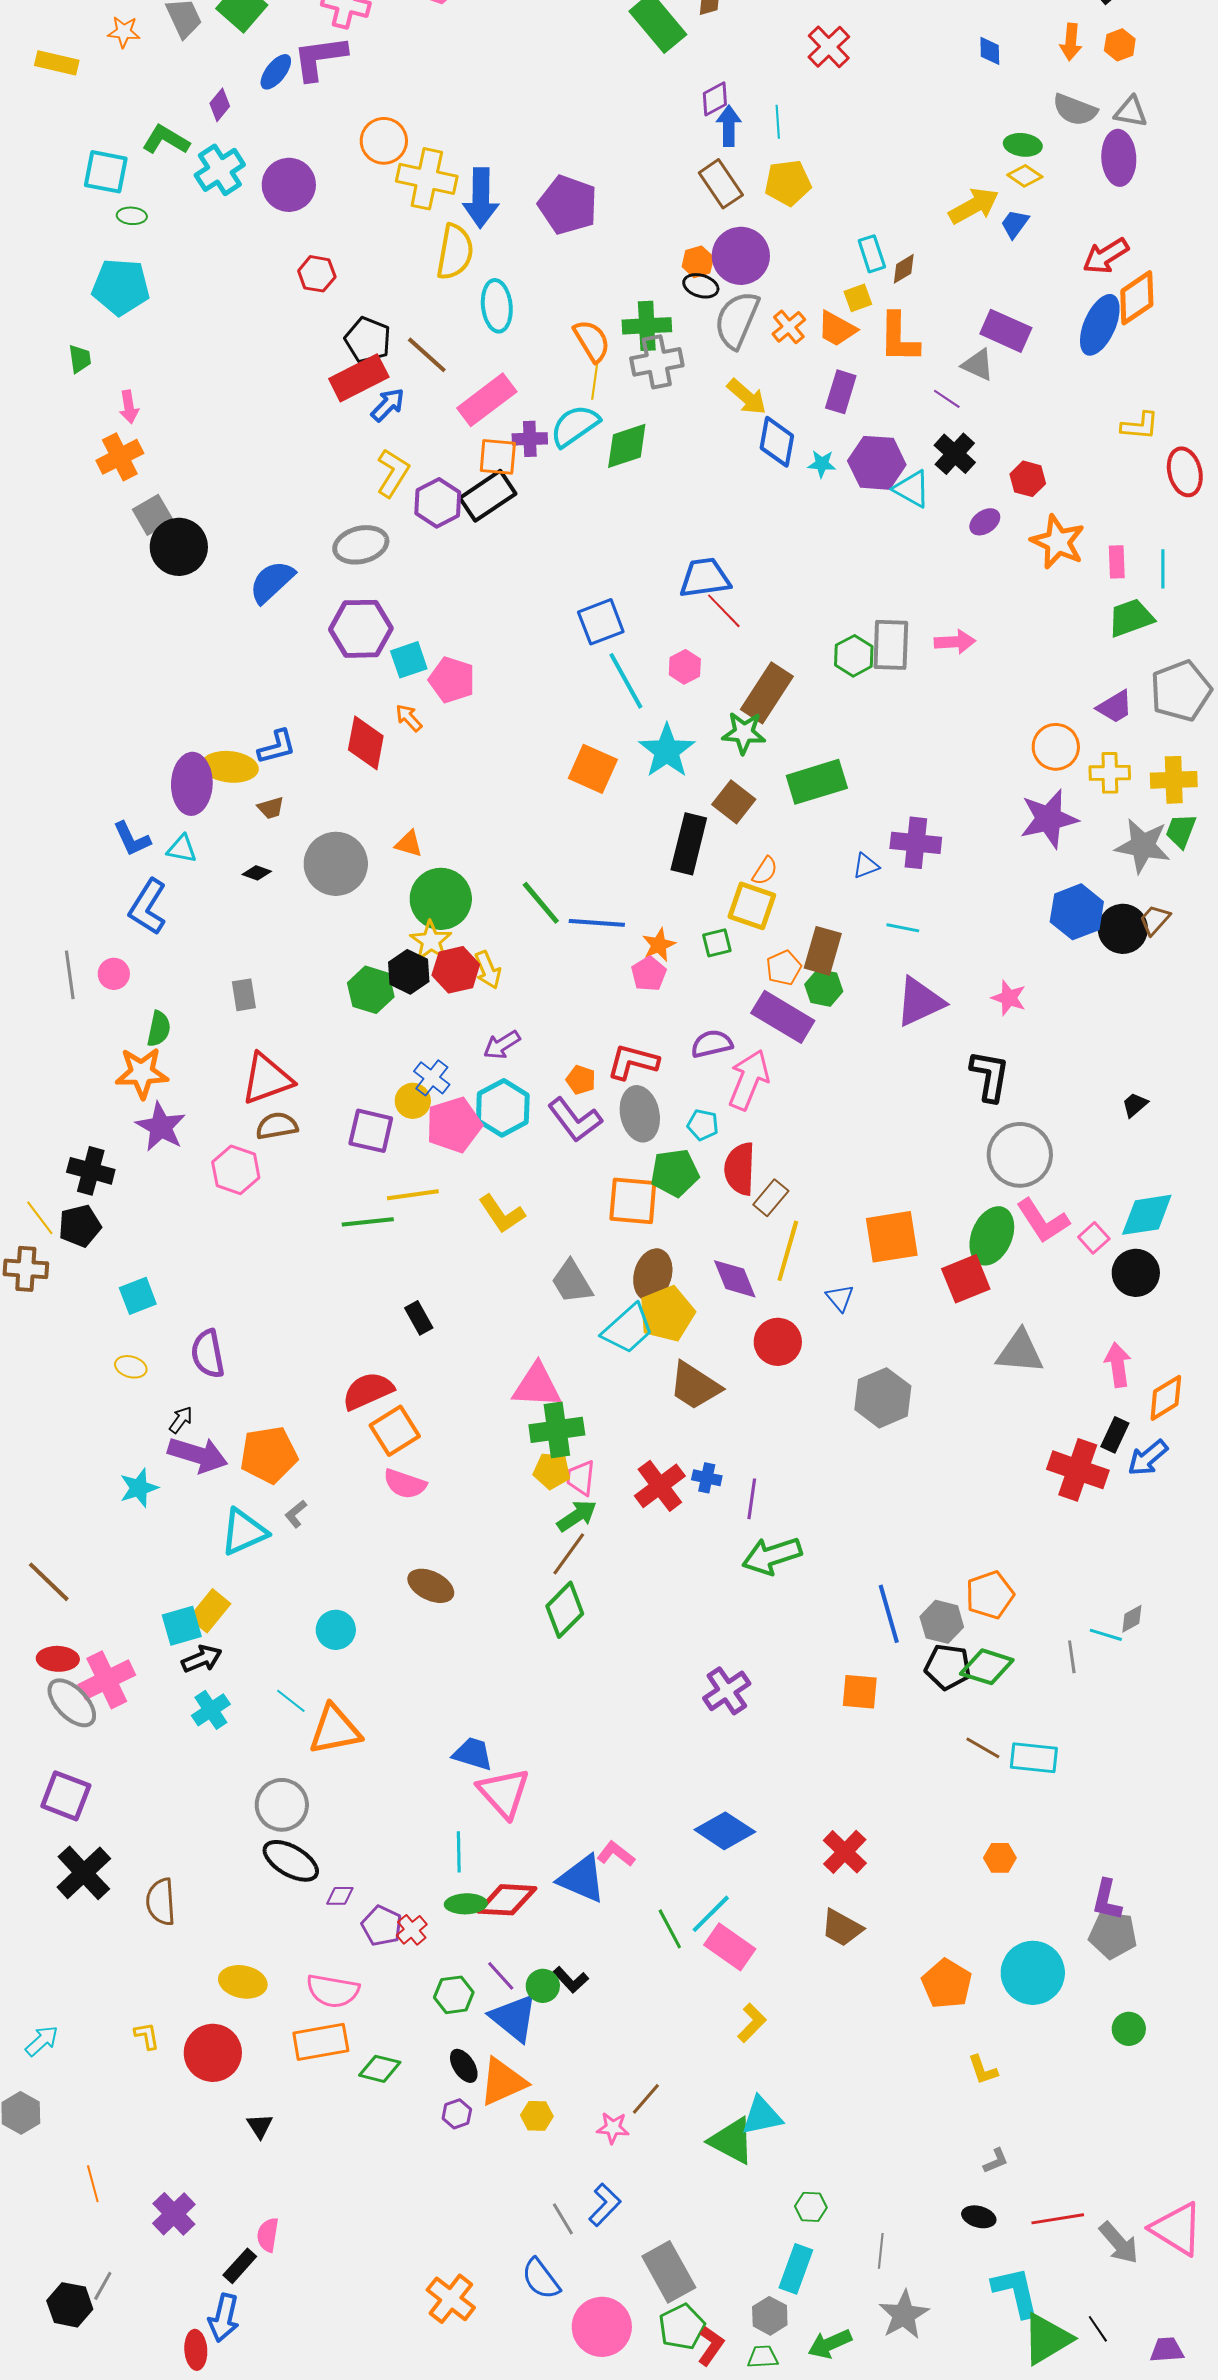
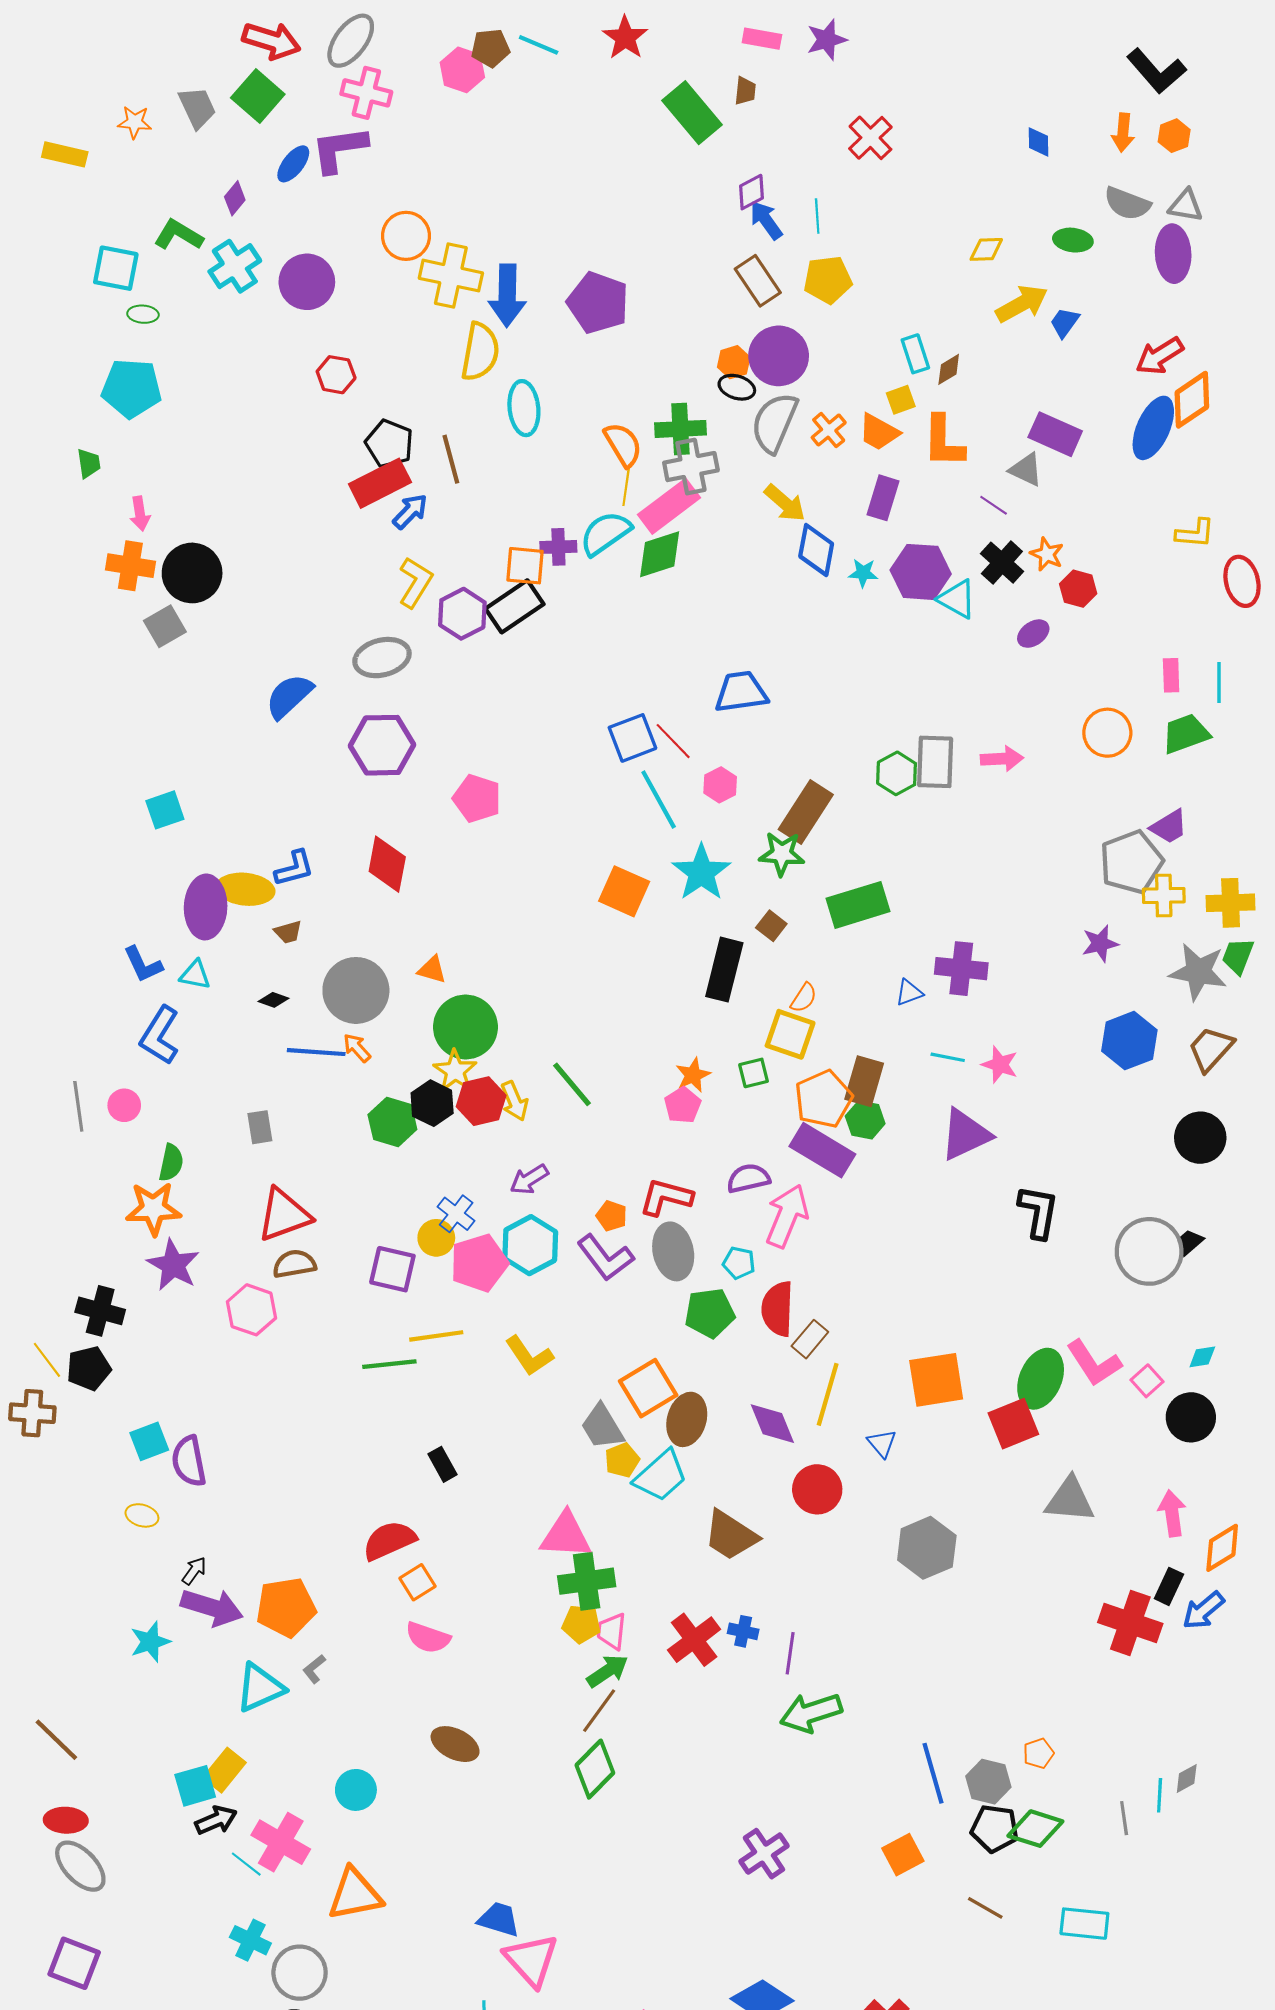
blue arrow: (729, 126) -> (766, 220), turned -36
yellow diamond: (1025, 176) -> (986, 249), moved, turned -36
brown line: (427, 355) -> (451, 459), turned 33
pink rectangle: (487, 400) -> (669, 506), moved
orange cross: (120, 457) -> (130, 566), turned 36
orange star: (1058, 542) -> (1047, 554), moved, size x0.6
black circle: (179, 547) -> (192, 573), moved
red line: (724, 611) -> (673, 741), moved
cyan square: (409, 660) -> (165, 810), moved
gray pentagon: (1181, 691) -> (1131, 862), moved
orange arrow: (409, 718) -> (357, 1048), moved
orange circle: (1056, 747) -> (1107, 733), moved
brown square: (734, 802) -> (771, 926), size x0.7
purple star: (1049, 819) -> (1100, 944), size x0.6
green line: (541, 903) -> (572, 1084), moved
brown trapezoid: (1155, 920) -> (1211, 1049), size x1.4
blue line: (597, 923) -> (316, 1052), moved
black circle: (1123, 929) -> (1200, 1138), moved
orange pentagon: (784, 968) -> (823, 1099), size x1.6
pink star: (1009, 998) -> (1000, 1065), moved
gray circle: (1020, 1155) -> (1149, 1251), moved
orange square: (633, 1201) -> (648, 1388), moved, turned -36
cyan diamond: (1147, 1215) -> (1202, 1357), size x0.5
yellow pentagon: (667, 1314) -> (622, 1460), moved, size x0.6
purple semicircle: (208, 1354) -> (189, 1461), moved
orange square: (395, 1431) -> (417, 1582), size x0.7
orange pentagon: (990, 1595) -> (1038, 1753), size x0.6
cyan line: (1106, 1635) -> (1160, 1795), turned 76
pink cross: (107, 1680) -> (281, 1842), moved, turned -34
orange square: (860, 1692) -> (903, 1855), turned -33
cyan line: (291, 1701) -> (246, 1864), moved
cyan cross: (211, 1710) -> (250, 1940), moved, turned -30
brown line: (983, 1748) -> (985, 1908), moved

